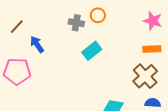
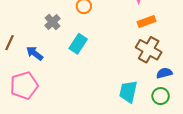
gray cross: (76, 23) -> (52, 22), moved, turned -35
cyan rectangle: (92, 51) -> (78, 44), moved

